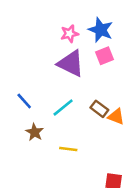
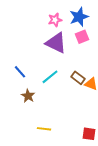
blue star: (101, 30) -> (79, 17), turned 30
yellow line: (68, 149) -> (44, 129), moved

